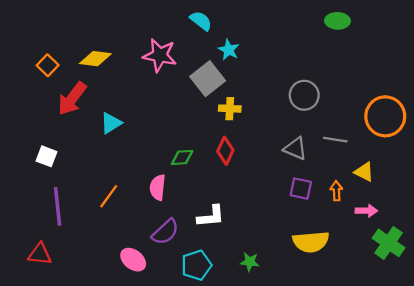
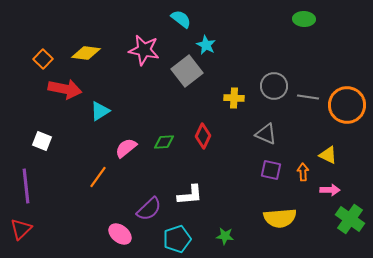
red arrow: (72, 99) -> (65, 89), turned -116
yellow cross: (230, 109) -> (234, 98), moved
gray line: (335, 140) -> (308, 97), moved
pink semicircle: (158, 187) -> (126, 148), moved, turned 45
purple line: (58, 206) -> (26, 186), moved
red triangle: (40, 254) -> (21, 229), moved, turned -50

